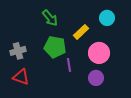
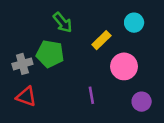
green pentagon: (55, 47) -> (50, 54), moved
purple line: (69, 65) -> (91, 95), moved
purple circle: (96, 78) -> (142, 102), moved

